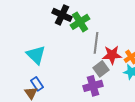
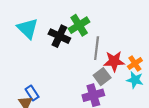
black cross: (62, 15) -> (59, 36), moved
cyan triangle: (36, 55) -> (28, 28), moved

